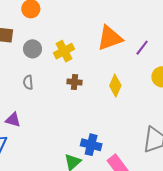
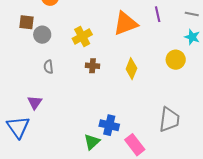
purple line: (142, 48) -> (158, 14), moved, turned -49
gray circle: (32, 49) -> (42, 35), moved
purple triangle: (13, 120) -> (35, 102), turned 49

